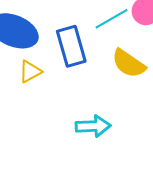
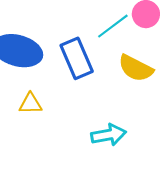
yellow triangle: (30, 72) -> (30, 104), moved, turned 35

